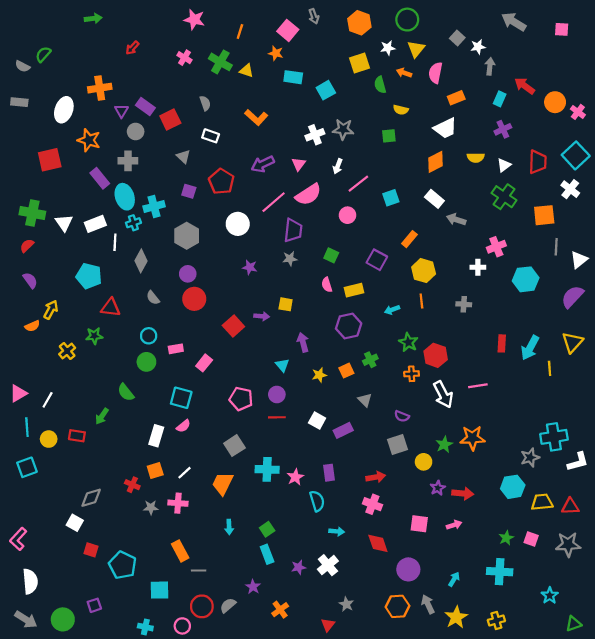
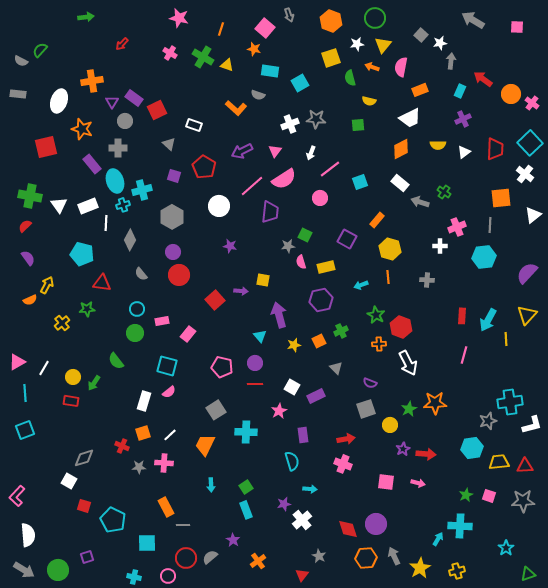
gray semicircle: (205, 103) -> (258, 95), moved, turned 128
green cross: (504, 197) -> (444, 192), moved, size x0.6
gray line: (556, 247) -> (490, 225), moved
gray star: (290, 259) -> (288, 246), moved
white triangle: (579, 260) -> (533, 215), moved
purple arrow: (303, 342) -> (279, 315), size x1.4
pink line: (478, 386) -> (464, 355), moved, turned -66
yellow circle: (49, 439) -> (73, 377), moved
pink star: (295, 477) -> (279, 411), moved
pink arrow: (454, 525) -> (418, 483), turned 32
red diamond: (378, 543) -> (348, 529), moved
purple star: (299, 567) -> (284, 504), moved
cyan arrow: (454, 579) -> (438, 539), moved

